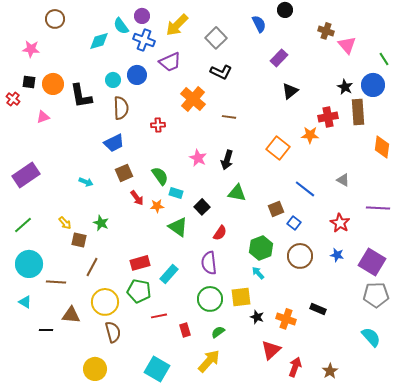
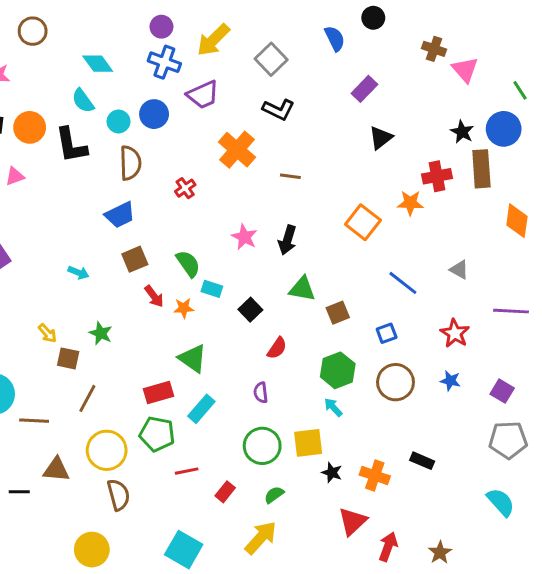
cyan semicircle: (121, 26) -> (83, 101), moved
cyan diamond: (99, 41) -> (98, 64), turned 70
red cross: (158, 125) -> (185, 188), turned -32
brown square: (276, 209) -> (338, 313), moved
blue square: (294, 223) -> (387, 333), turned 32
green triangle: (178, 227) -> (193, 358), moved
purple square: (372, 262) -> (502, 391), size x0.6
purple semicircle: (209, 263) -> (261, 393), size x0.6
red rectangle: (185, 330) -> (225, 492), turned 56

